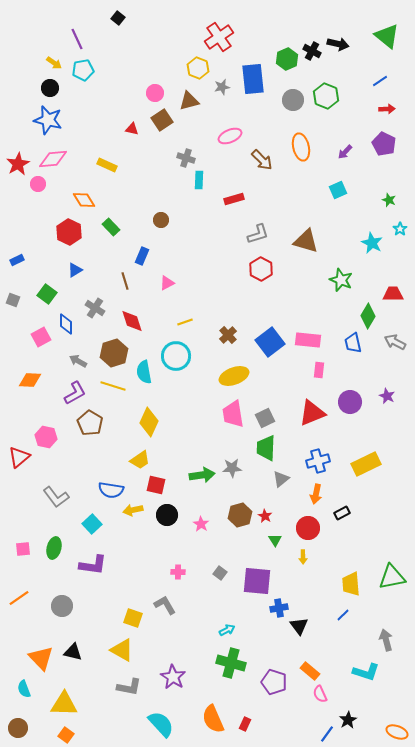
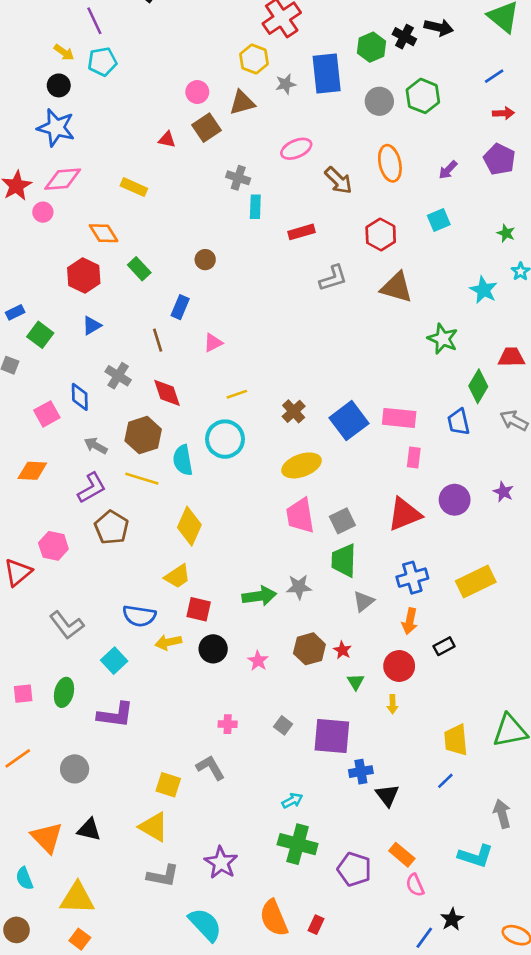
red hexagon: (261, 269) -> (381, 235), moved
green square: (47, 294) -> (40, 335), moved

